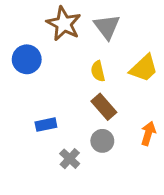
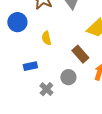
yellow semicircle: (98, 71) -> (46, 38), moved
brown rectangle: (104, 107) -> (80, 54), moved

